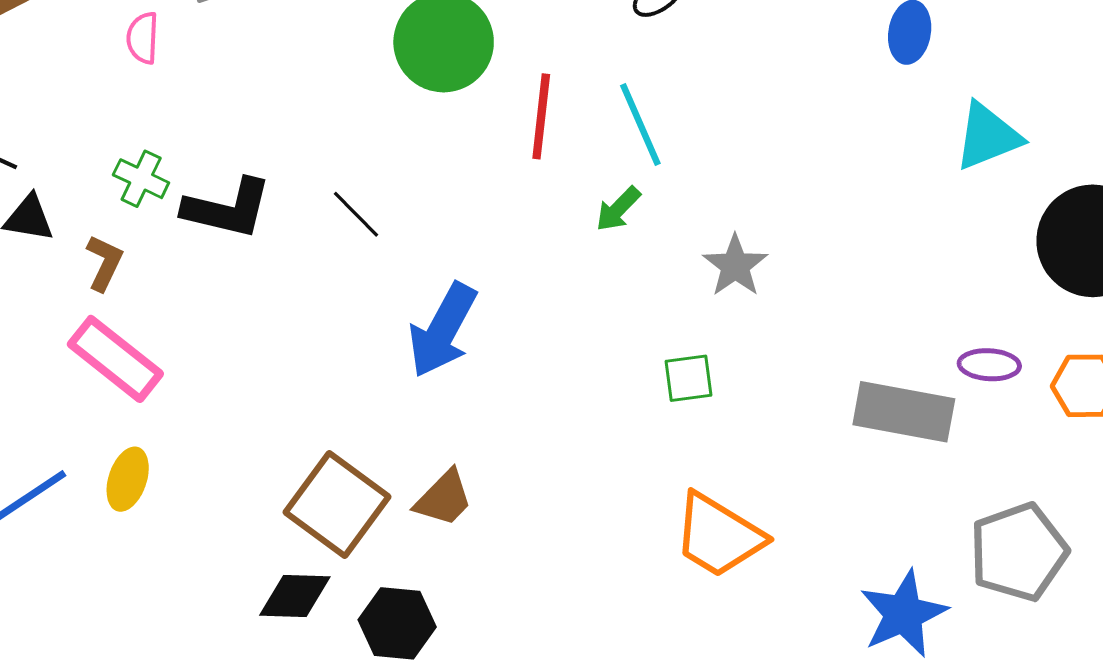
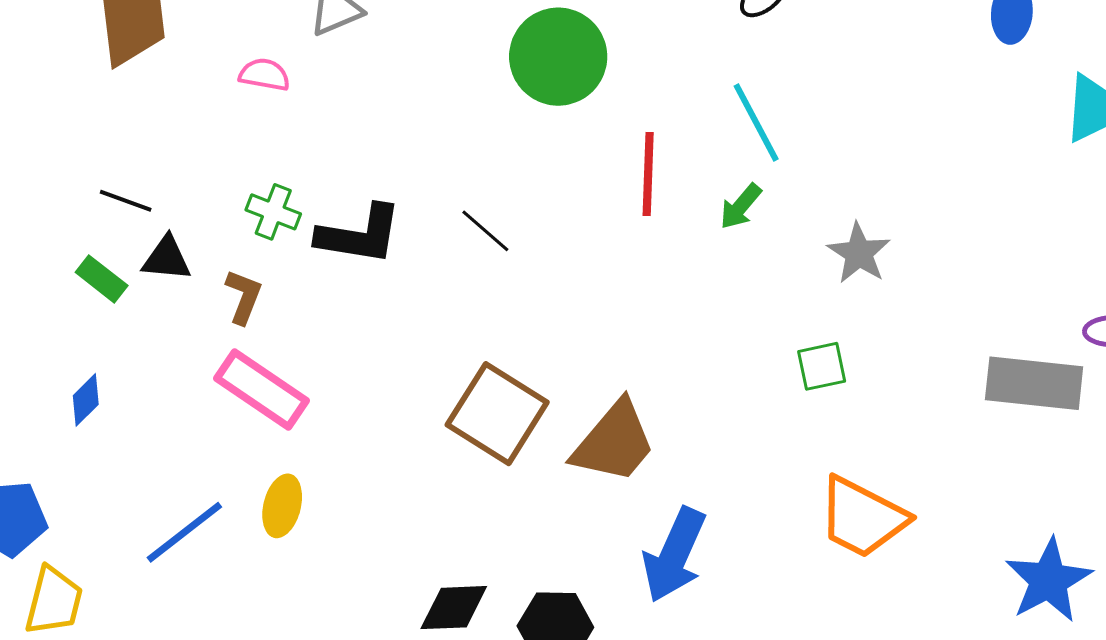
pink semicircle: (143, 38) -> (264, 75), turned 102
red line: (541, 116) -> (648, 174), moved
blue arrow: (443, 330) -> (674, 555), moved
brown trapezoid: (444, 498) -> (614, 442), moved, size x1.5
brown square: (337, 504) -> (497, 414), moved

